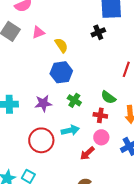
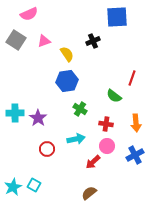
black cross: (98, 32) -> (93, 41), moved
green semicircle: (108, 97) -> (114, 96), moved
purple star: (43, 103) -> (38, 118), moved, turned -30
red circle: (41, 140) -> (47, 149), size x0.6

